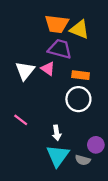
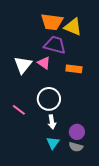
white circle: (78, 99) -> (49, 99), moved
purple circle: (96, 145) -> (77, 132), moved
cyan triangle: (58, 156) -> (53, 143), size x0.6

